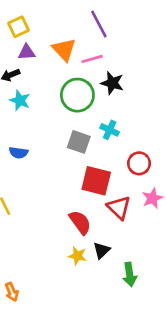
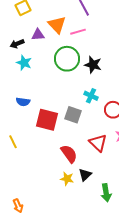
purple triangle: (27, 52) -> (38, 35), moved
black star: (112, 83) -> (93, 65), moved
cyan cross: (110, 130) -> (91, 96), moved
gray square: (79, 142) -> (73, 115), moved
red square: (96, 181) -> (47, 120), moved

